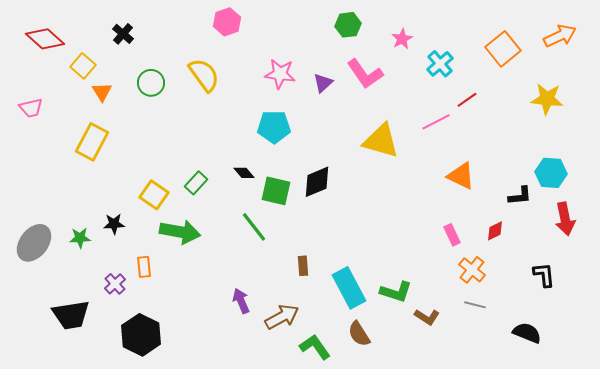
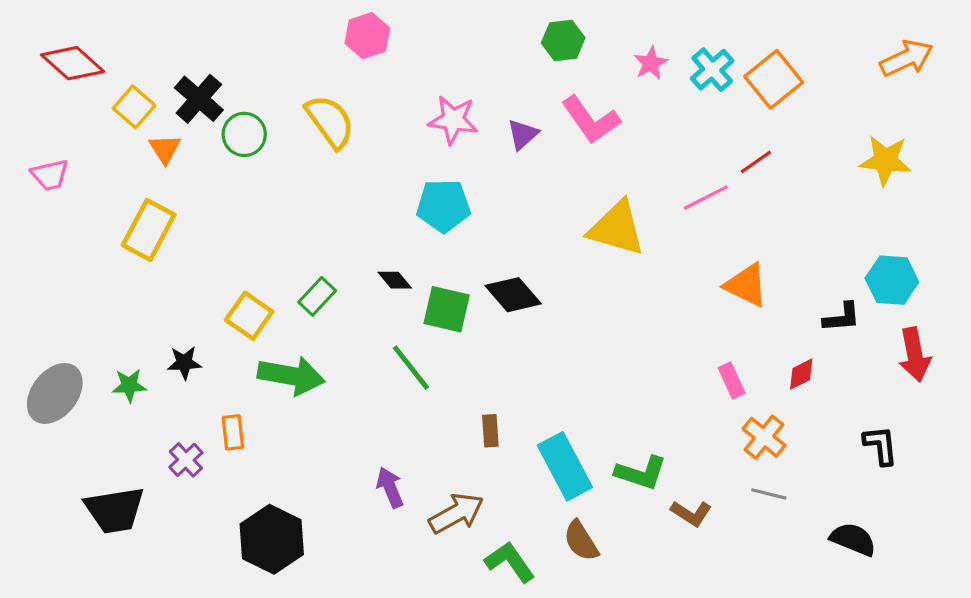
black cross: (123, 34) -> (199, 99), moved, size x1.4
orange square: (503, 49) -> (774, 79), moved
cyan cross: (440, 64) -> (712, 70), moved
black diamond: (317, 182) -> (513, 295), turned 72
black hexagon: (141, 335) -> (272, 539), moved

